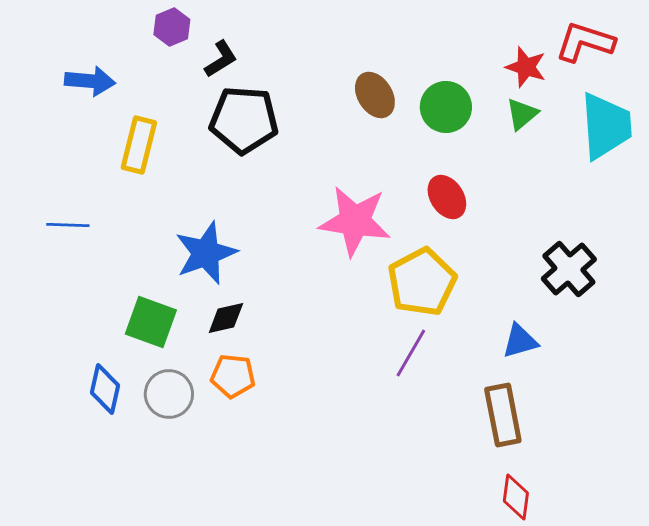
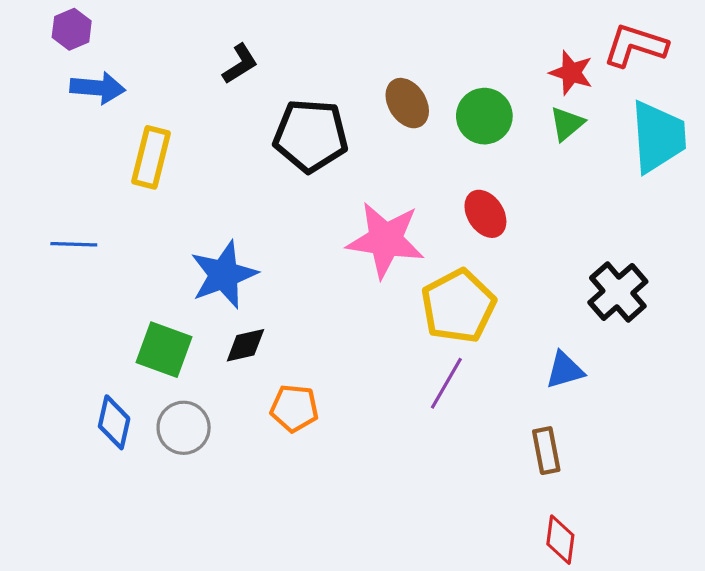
purple hexagon: (172, 27) -> (72, 29), moved
black pentagon: (244, 120) -> (311, 136), moved
orange pentagon: (233, 376) -> (294, 408), moved
brown rectangle: (503, 415) -> (546, 451), size x0.7

